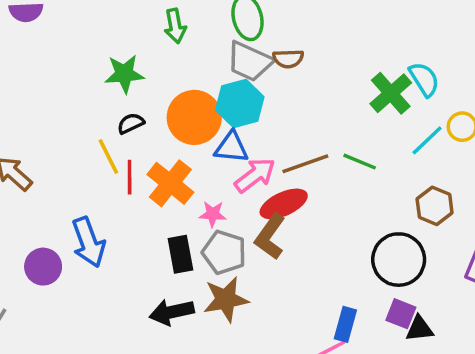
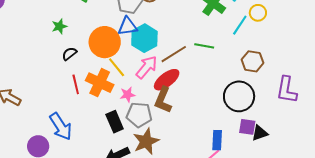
green star: (124, 74) -> (59, 26), size x0.7
cyan hexagon: (240, 103) -> (144, 38), moved
blue triangle: (231, 147) -> (128, 26), moved
yellow line: (108, 157) -> (117, 67), moved

